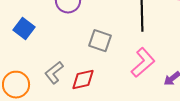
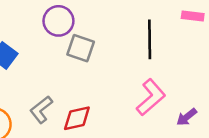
gray square: (100, 41) -> (81, 48), moved

